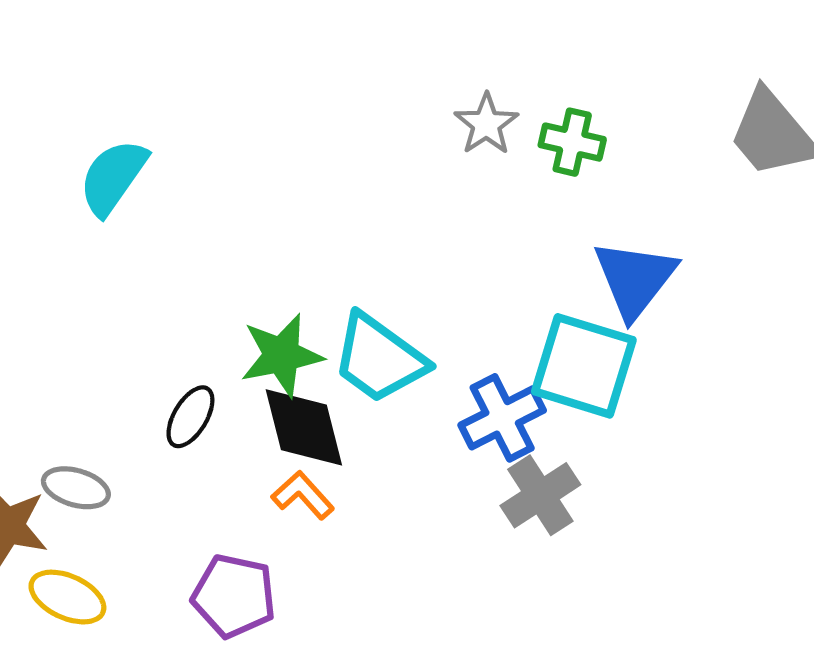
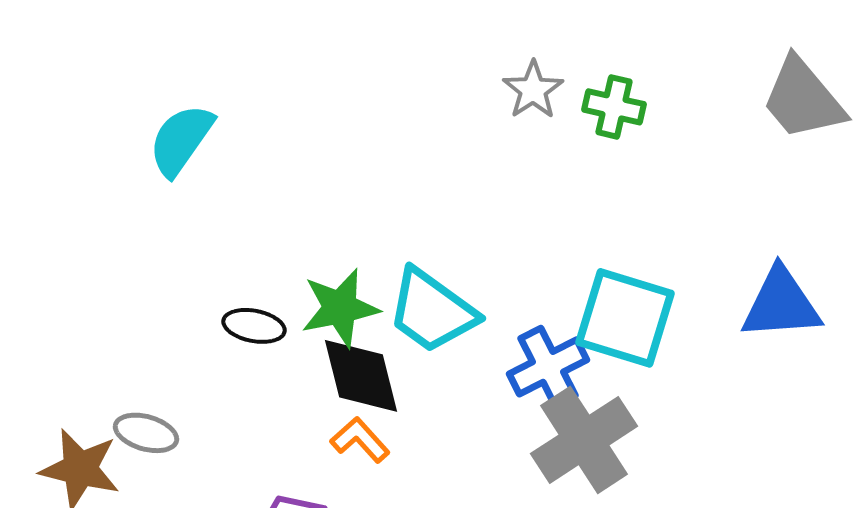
blue triangle: (635, 279) -> (781, 304), moved, turned 48
black ellipse: (190, 417) -> (254, 326), moved, turned 70
gray cross: (540, 495) -> (584, 440), size x1.4

